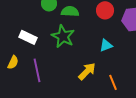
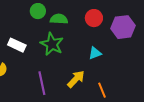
purple line: (37, 70) -> (42, 83), moved

